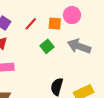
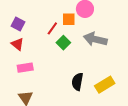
red line: (31, 24) -> (52, 28), moved

